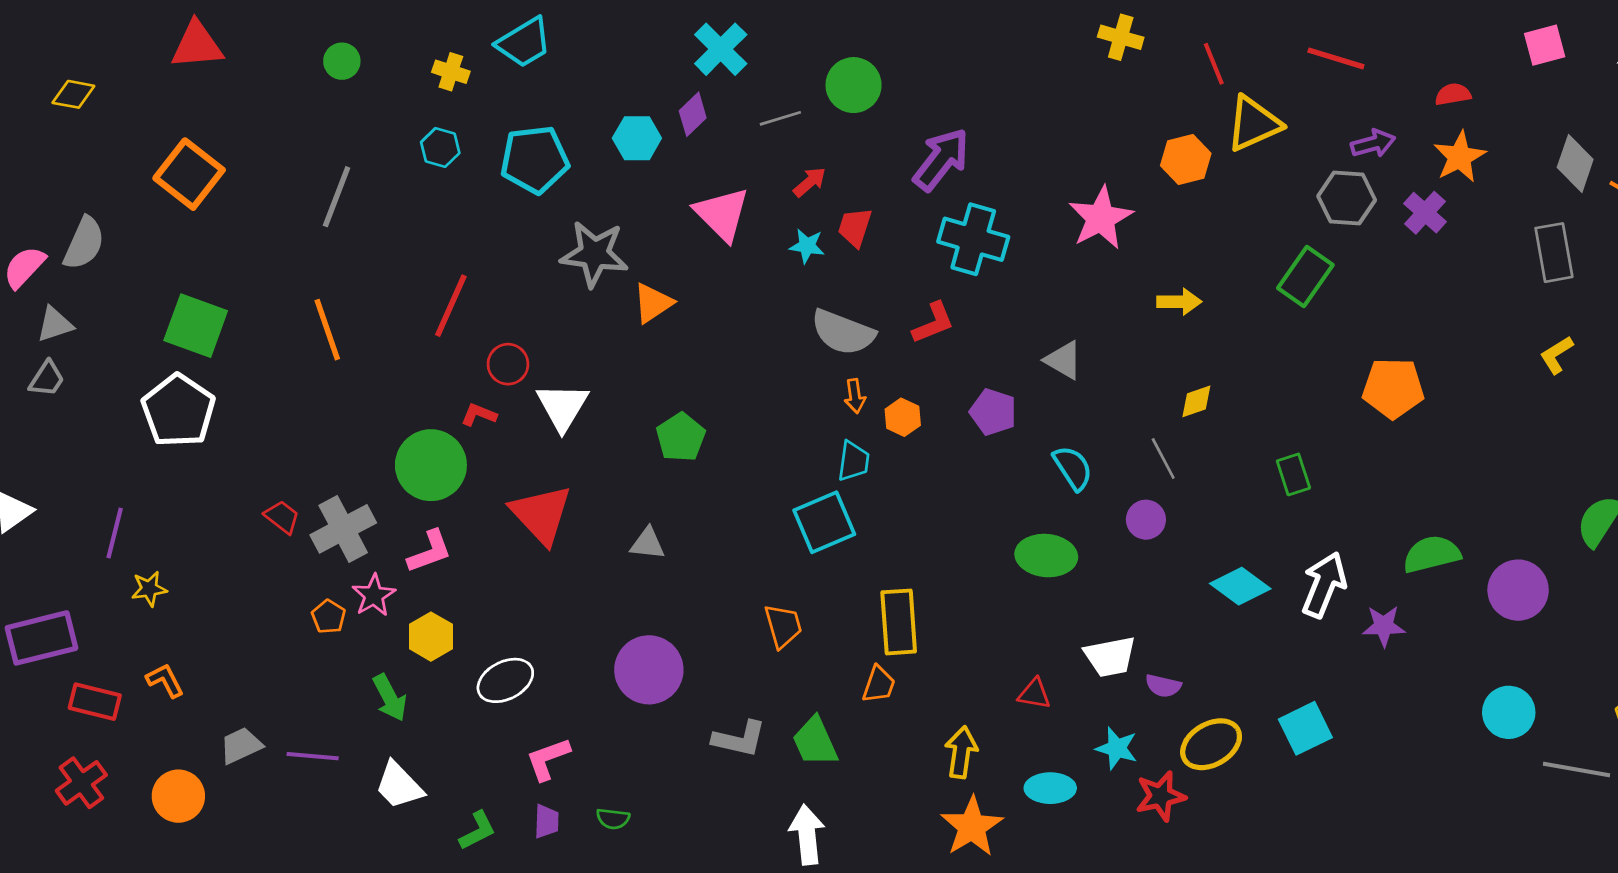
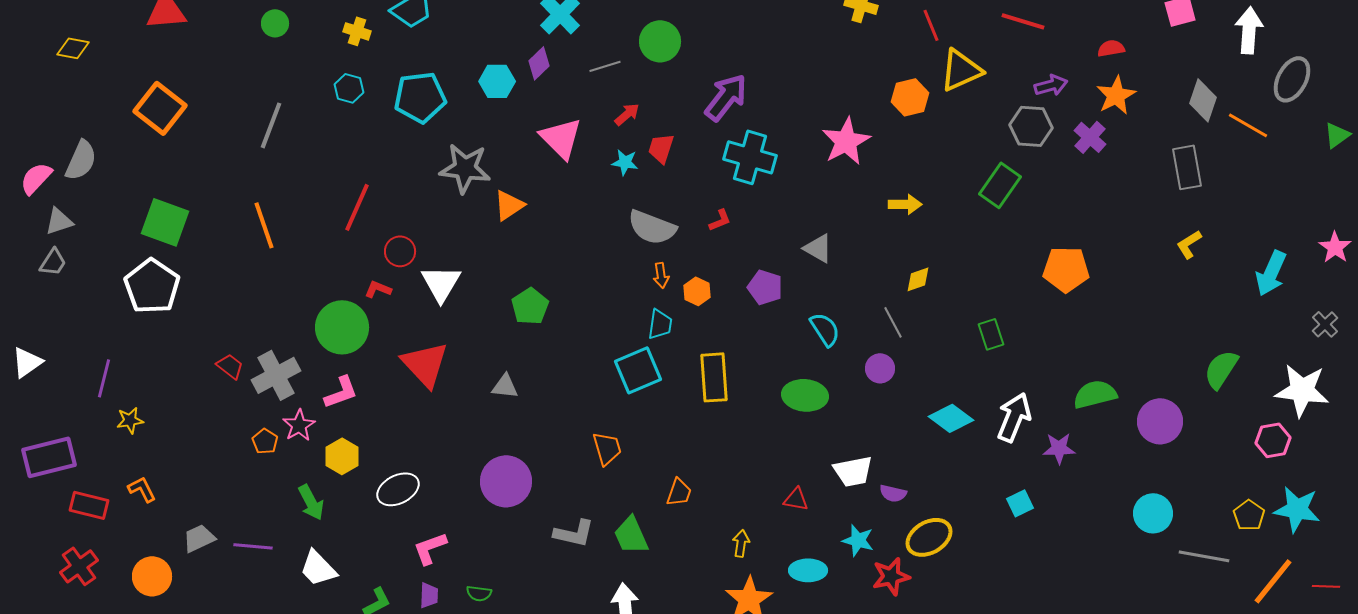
red L-shape: (933, 323) -> (720, 220), size x0.7
yellow rectangle: (899, 622) -> (714, 377), moved
cyan square: (1305, 728) -> (1020, 503), moved, size x0.7
yellow arrow: (961, 752) -> (741, 543), size x0.7

